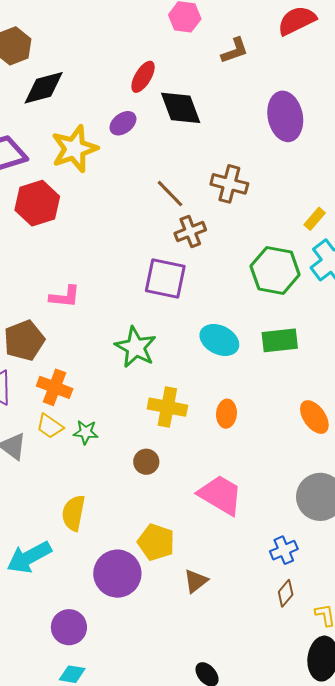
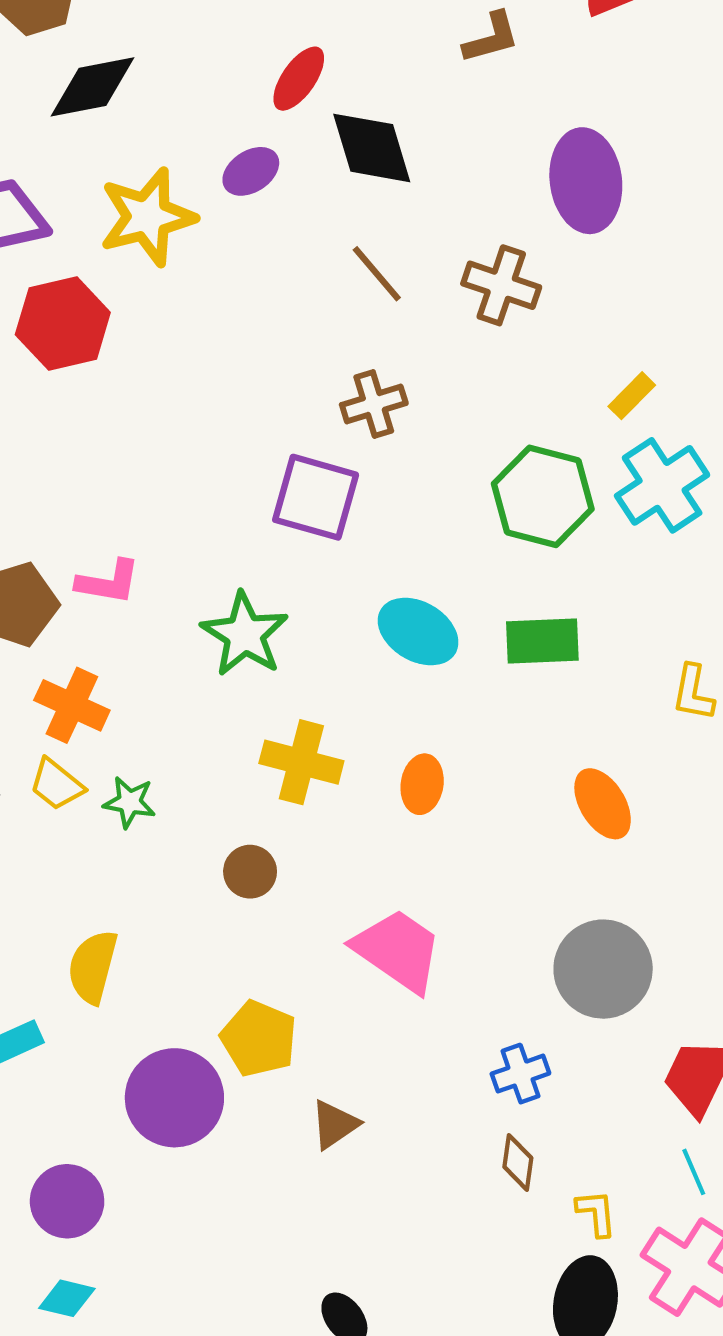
brown cross: (229, 184) -> (501, 285), moved
brown line: (170, 194) -> (377, 274), moved
pink L-shape: (65, 297) -> (108, 582), moved
brown diamond: (286, 593) -> (518, 1162), turned -36

